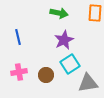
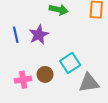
purple star: (64, 40) -> (39, 35), moved
pink cross: (19, 72) -> (23, 80), moved

